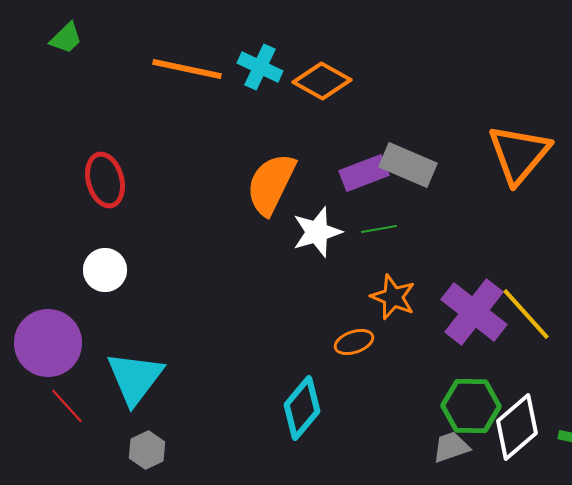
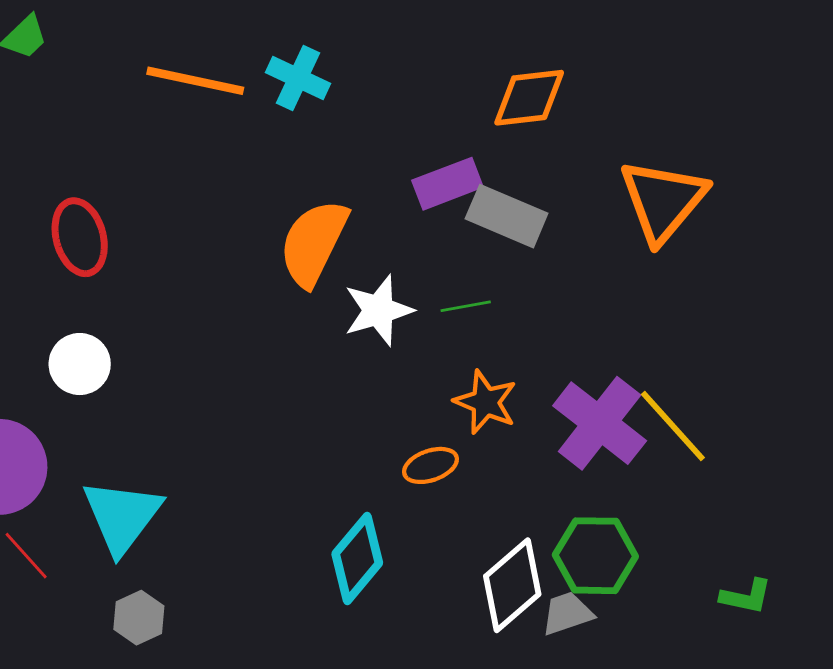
orange diamond: (322, 81) -> (529, 98), moved, turned -36
purple rectangle: (364, 173) -> (447, 184), moved
white diamond: (517, 427) -> (512, 585), moved

